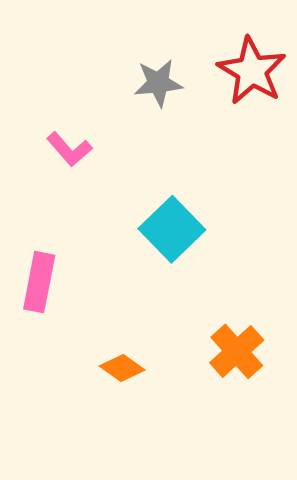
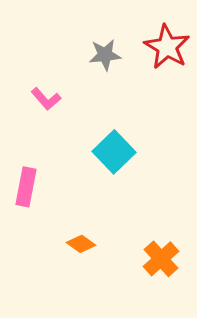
orange cross: (237, 351) -> (161, 259), moved

